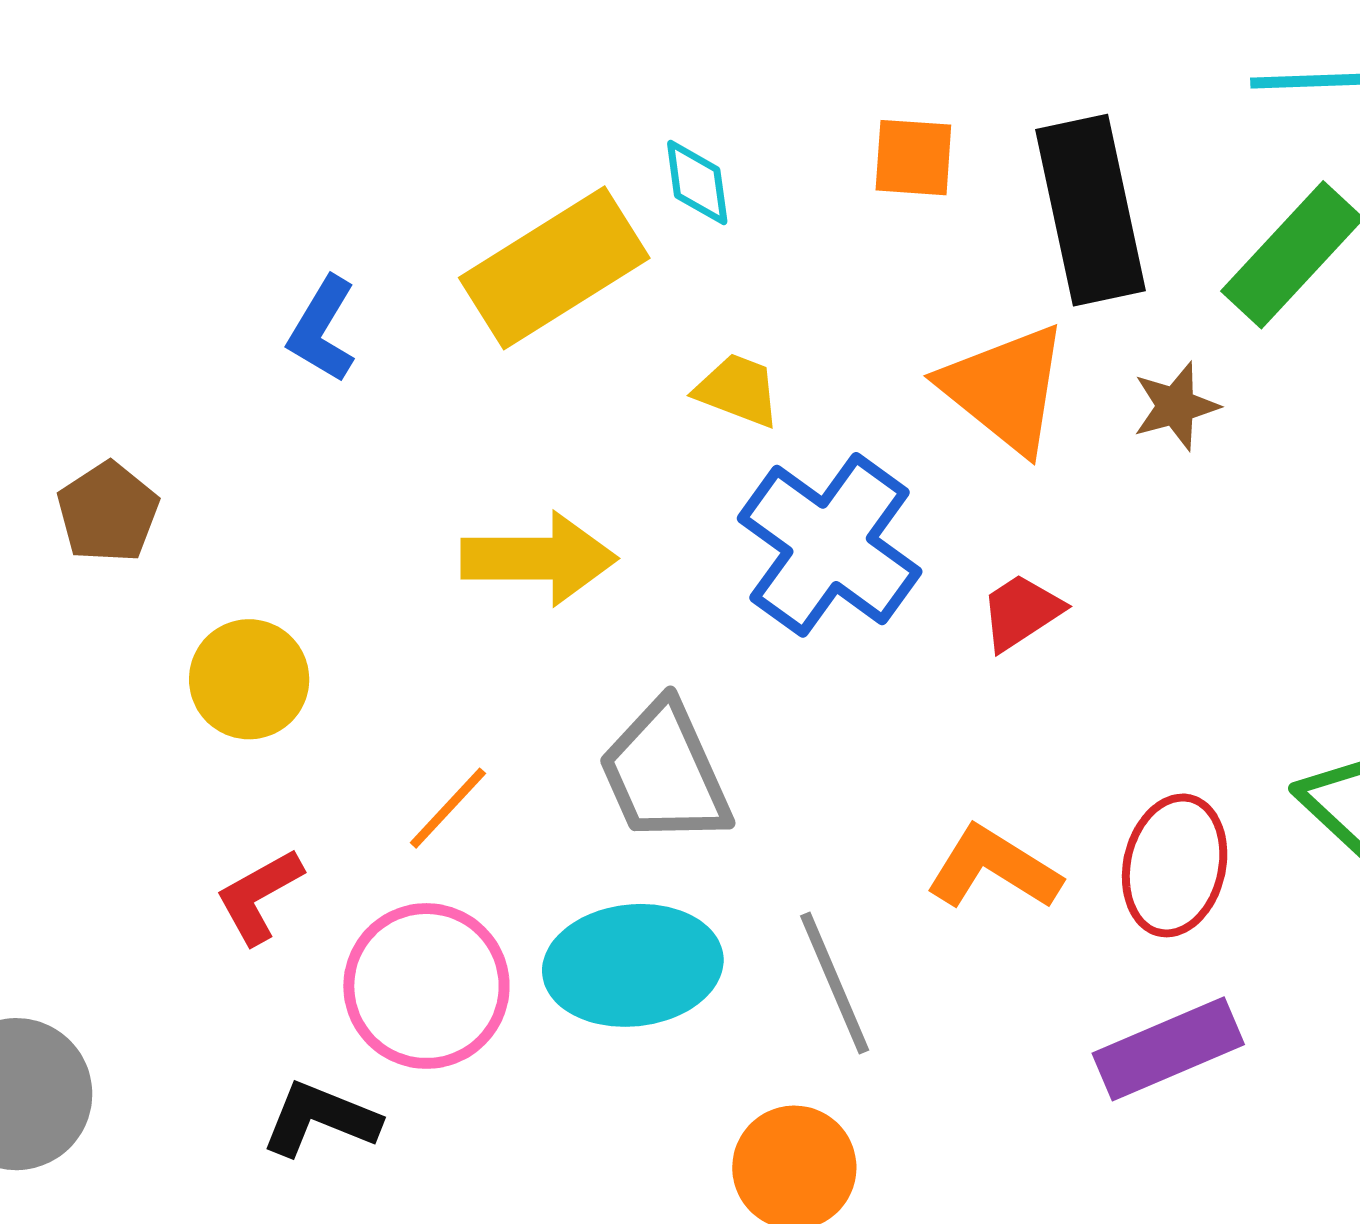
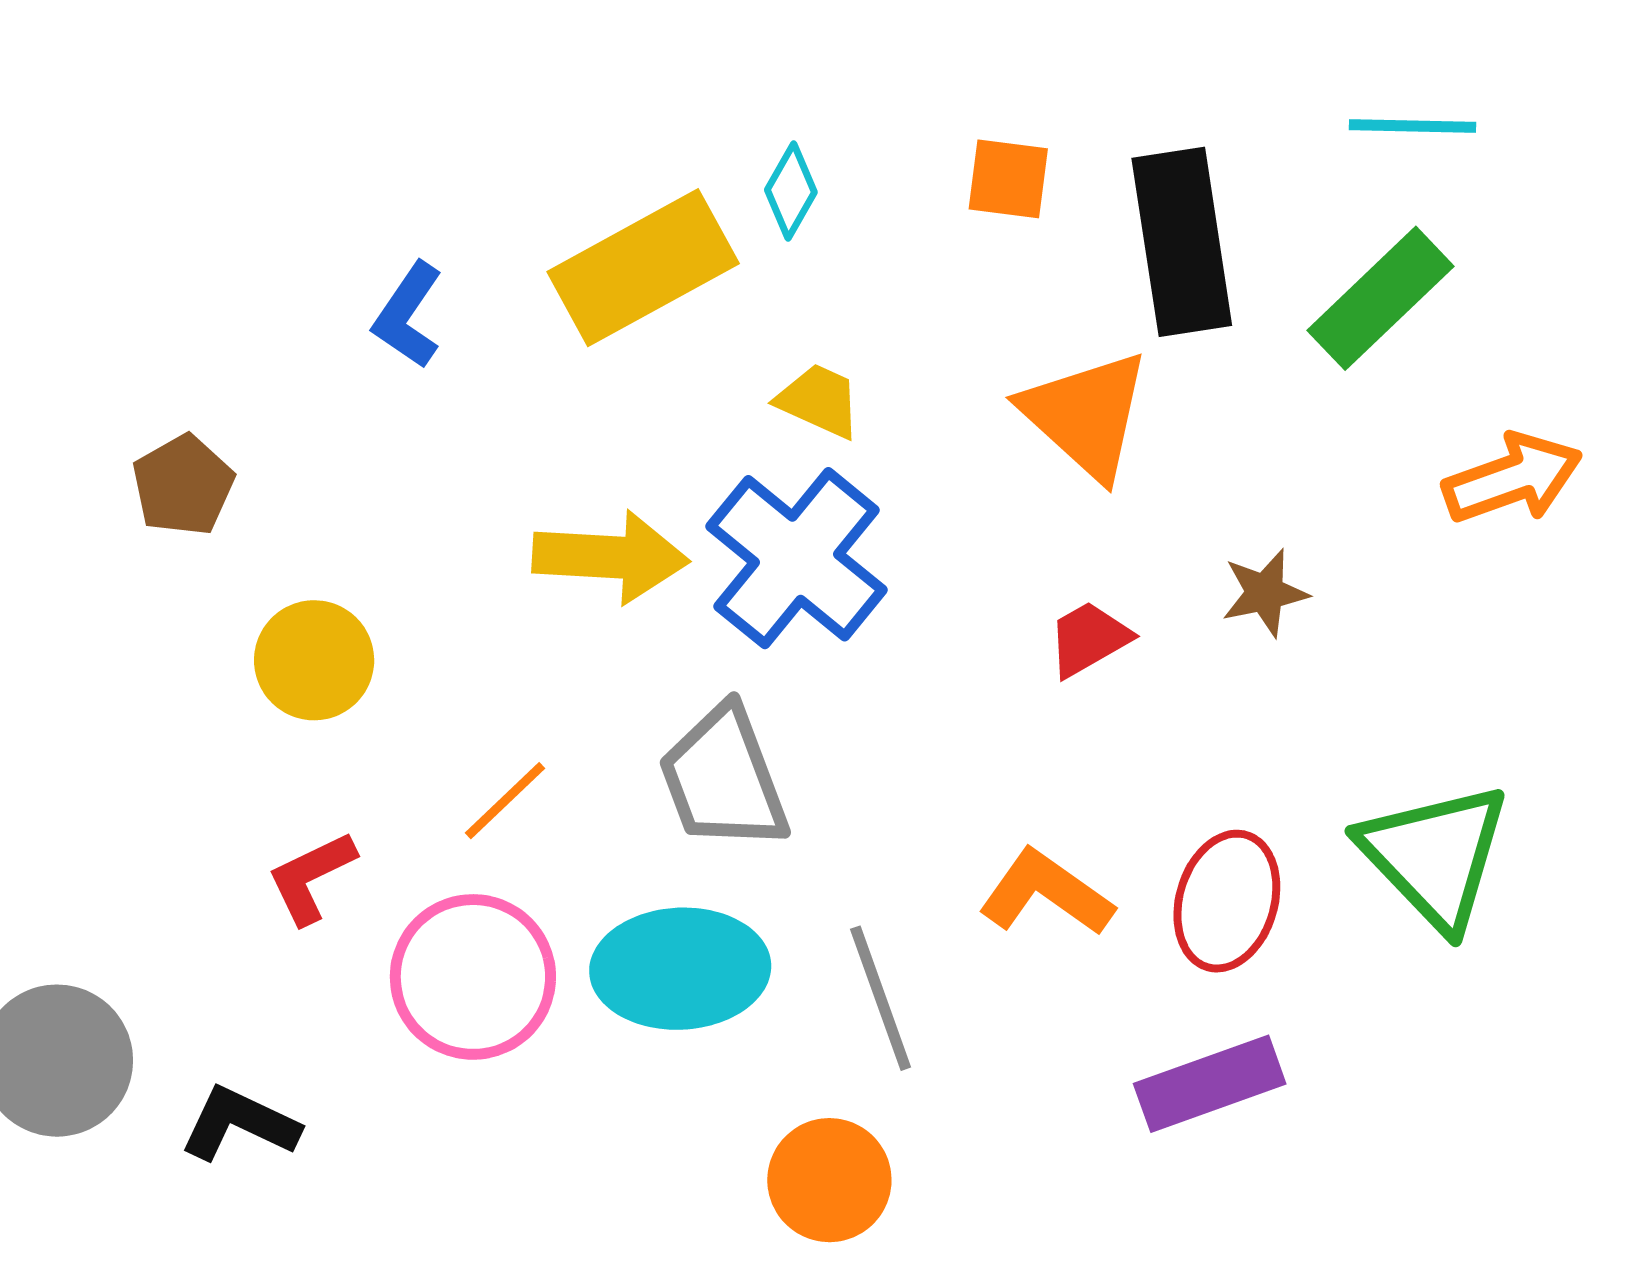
cyan diamond: (697, 183) -> (791, 191), turned 34
brown star: (1176, 406) -> (1265, 593), moved
blue cross: (830, 545) -> (797, 558), moved
black L-shape: (320, 1119) -> (240, 1124), moved

